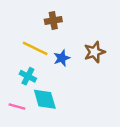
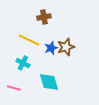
brown star: (94, 52) -> (66, 47), moved
cyan diamond: (45, 99) -> (49, 82), moved

